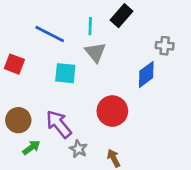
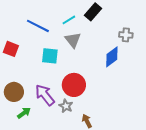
cyan line: (90, 26) -> (69, 20), turned 56
red circle: (112, 111) -> (74, 85), moved
gray star: (78, 149) -> (66, 106), moved

